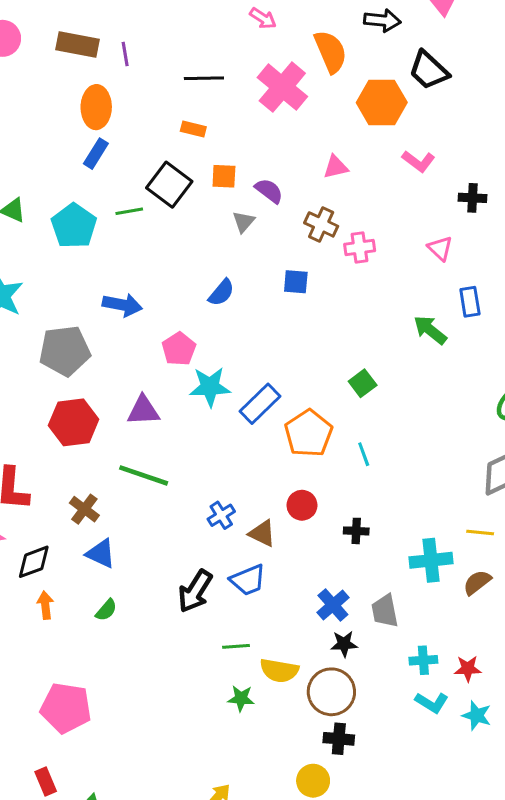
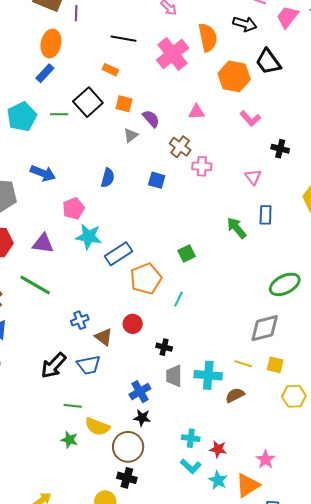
blue semicircle: (221, 293) -> (108, 178), turned -36
cyan line: (364, 454) -> (178, 299), turned 35
gray trapezoid: (385, 611) -> (174, 376), moved

